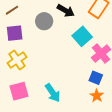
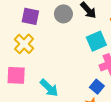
yellow cross: (17, 60) -> (24, 44), turned -30
cyan arrow: (53, 93) -> (49, 88), turned -30

